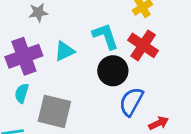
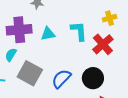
black circle: (113, 71) -> (93, 78), moved
blue semicircle: (131, 102) -> (61, 79), moved

